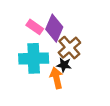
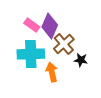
black star: (64, 65) -> (81, 60), moved

